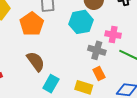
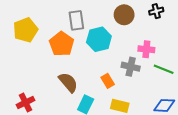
cyan hexagon: (81, 22) -> (99, 39), moved
orange rectangle: (99, 74) -> (108, 81), moved

